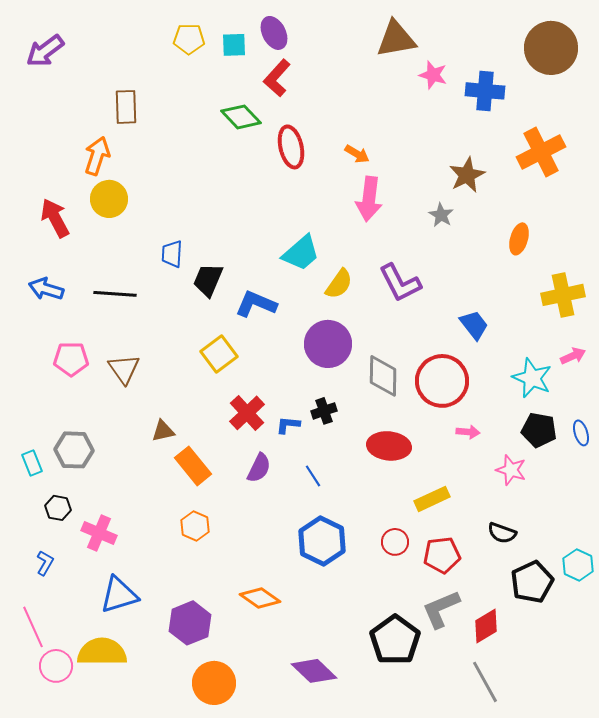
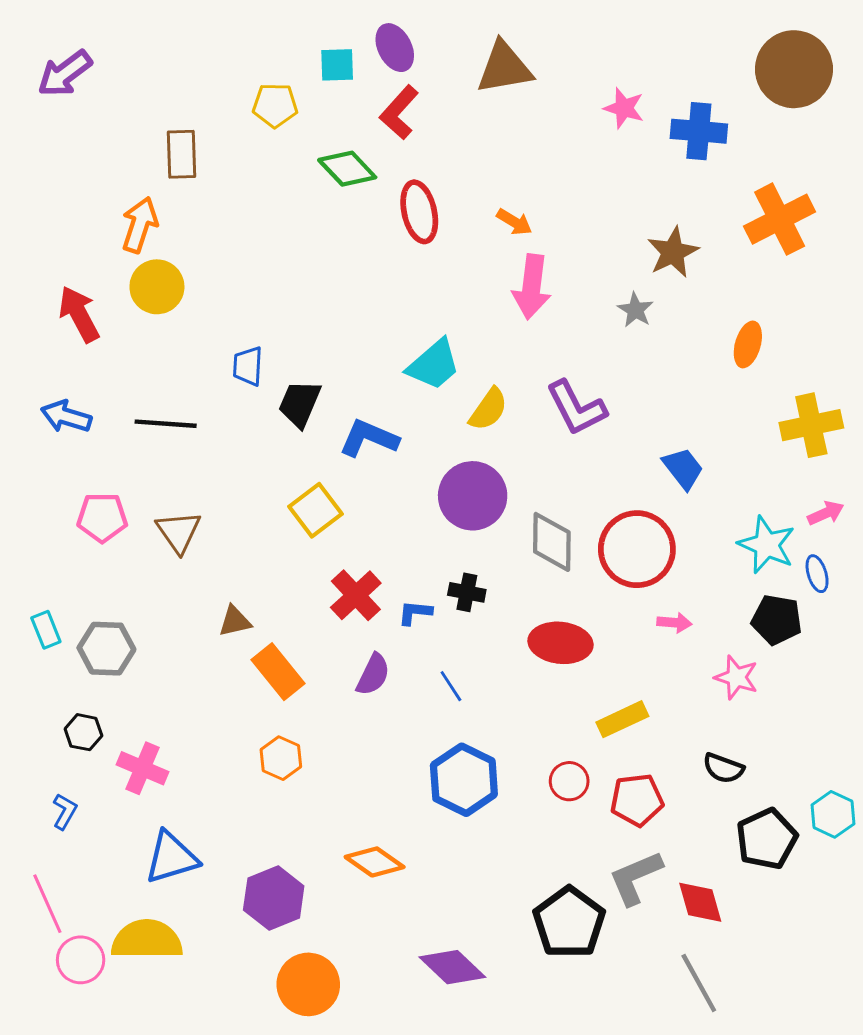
yellow pentagon: (189, 39) -> (275, 105), moved
brown triangle: (396, 39) -> (504, 68), moved
black cross: (324, 411) -> (467, 592), turned 30
blue ellipse: (581, 433) -> (817, 574), moved
cyan rectangle: (32, 463) -> (46, 630), moved
red diamond: (486, 626) -> (700, 902), turned -75

